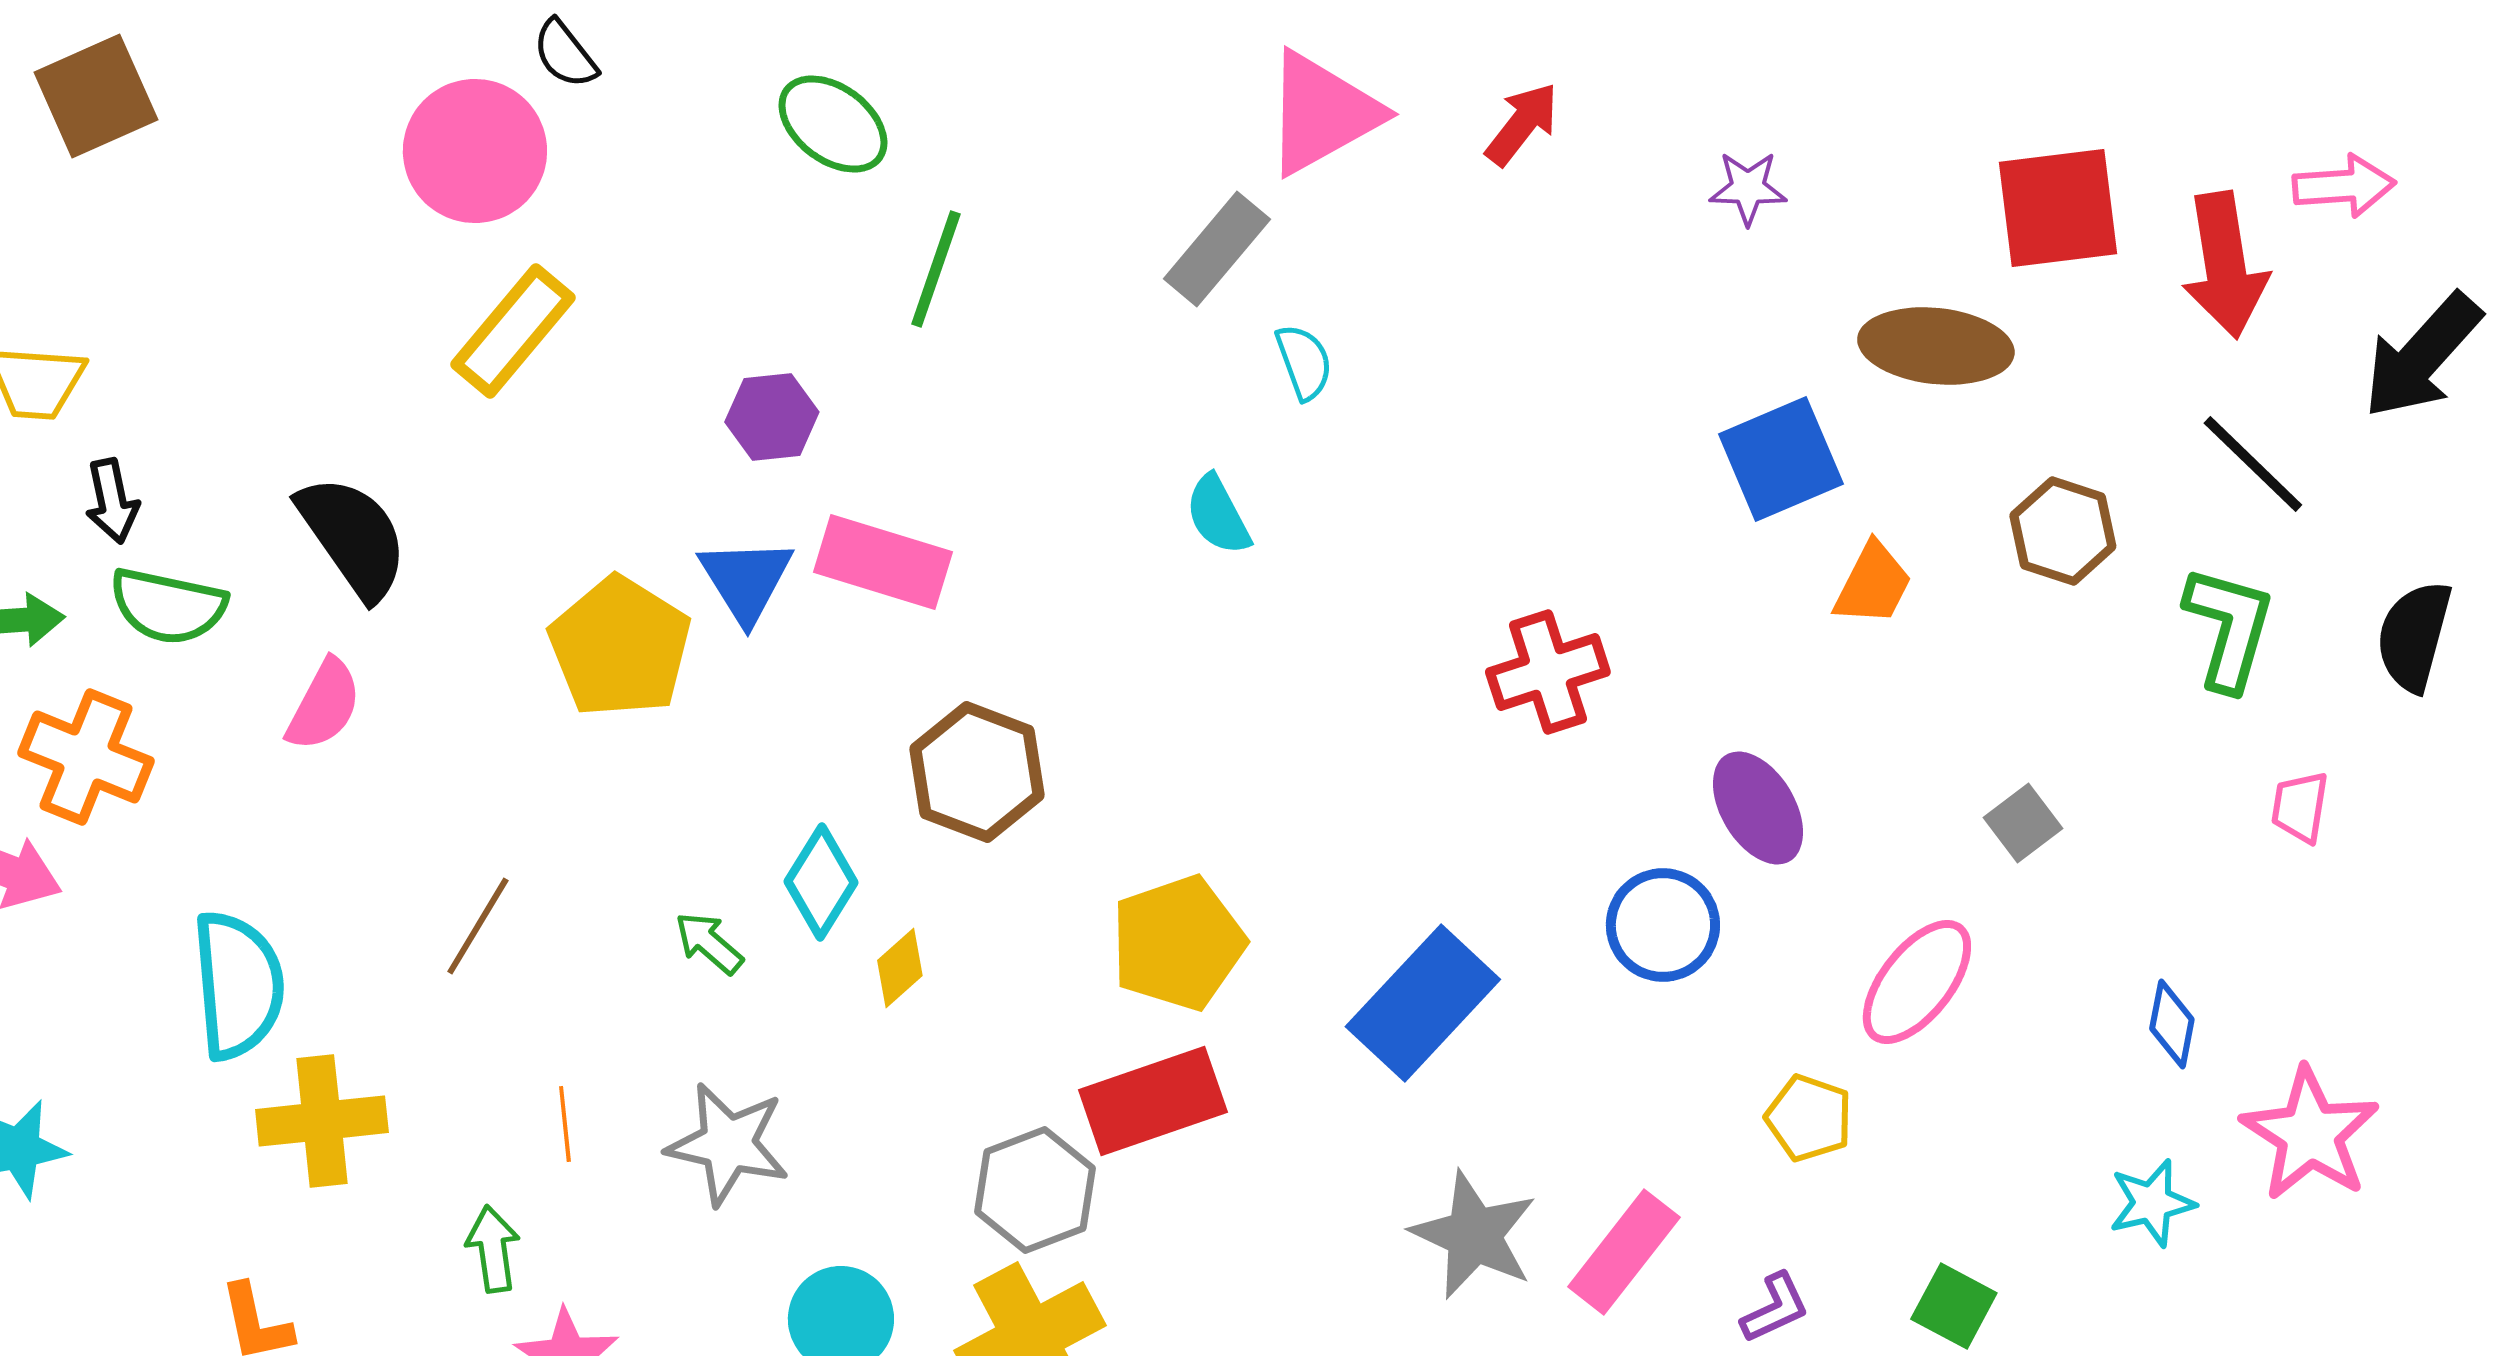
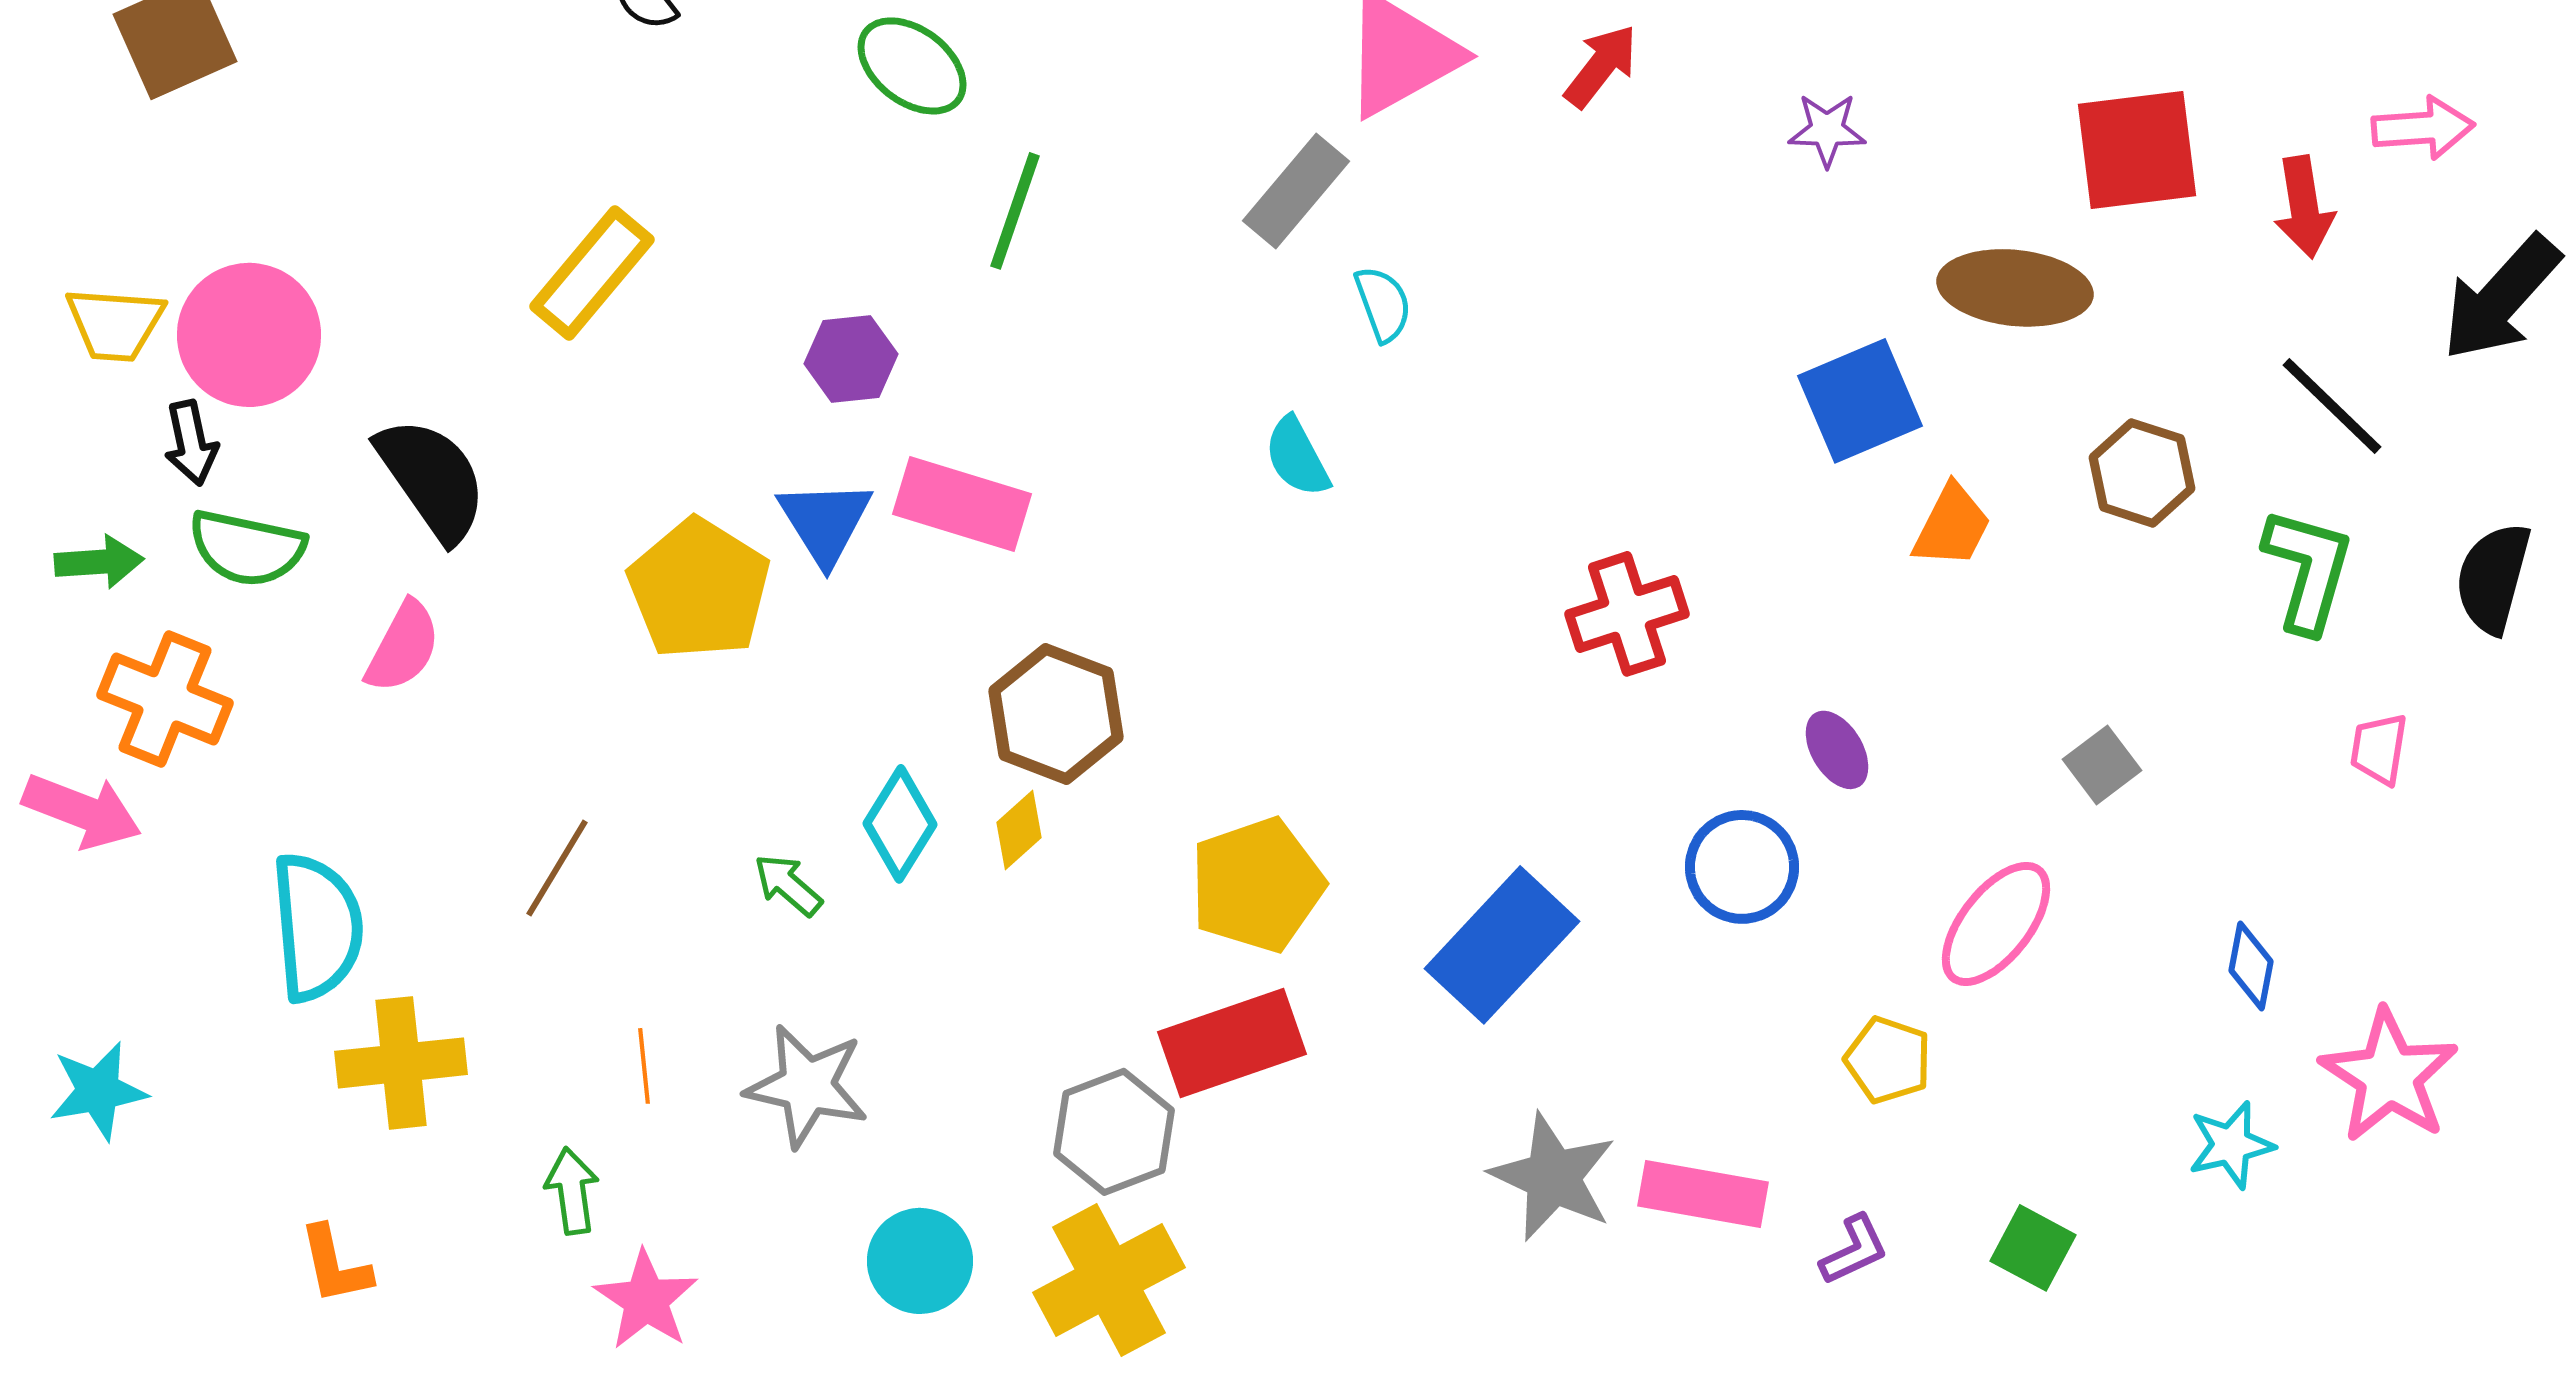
pink circle: (475, 151) -> (249, 335), moved
red arrow: (2225, 265) -> (2304, 207), size x0.7
purple ellipse: (1758, 808) -> (1837, 750), size x0.7
yellow diamond: (900, 968) -> (1019, 830), moved
pink rectangle: (1624, 1252) -> (1703, 1194), turned 62

